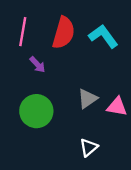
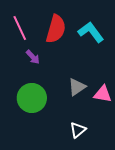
pink line: (23, 32) -> (20, 28), turned -35

